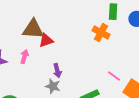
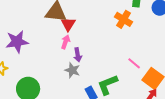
red triangle: (46, 40) -> (68, 24), turned -42
pink arrow: (24, 56) -> (65, 42), moved

